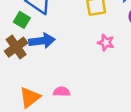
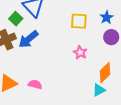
blue arrow: (42, 41) -> (28, 39), turned 135

